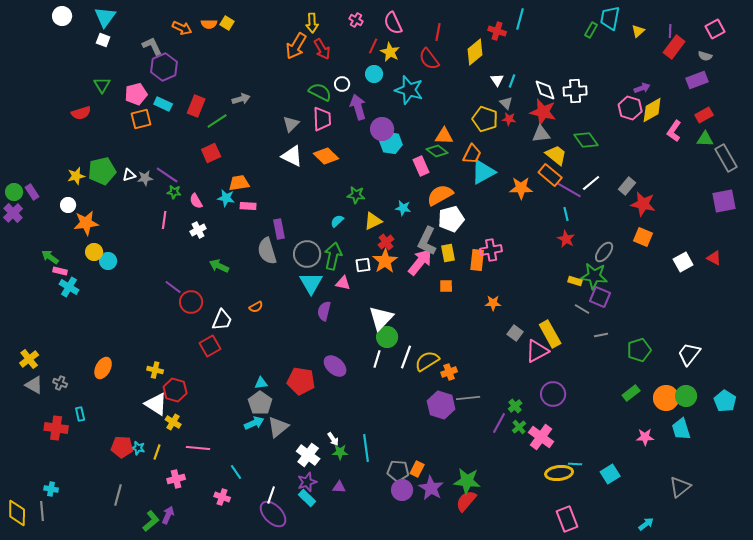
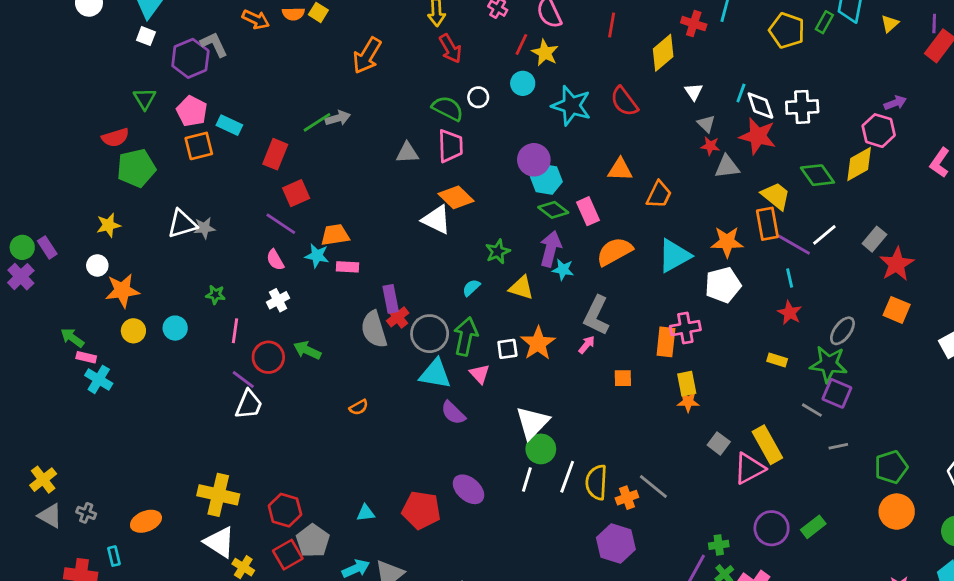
orange arrow: (296, 46) -> (367, 56), moved
red semicircle: (429, 59) -> (624, 101), moved
purple hexagon: (164, 67) -> (190, 58), moved
cyan line: (512, 81) -> (741, 93), moved
pink pentagon: (136, 94) -> (192, 111), turned -30
red rectangle: (196, 106) -> (275, 154), moved
purple arrow: (358, 107) -> (551, 249), moved, turned 30
yellow diamond: (652, 110) -> (859, 164), moved
yellow pentagon: (485, 119) -> (787, 31), moved
green line: (217, 121) -> (317, 122), moved
gray triangle: (291, 124) -> (407, 153), turned 42
gray triangle: (541, 134) -> (727, 167), moved
green diamond: (437, 151) -> (553, 210), moved
white triangle: (292, 156) -> (437, 220), moved
green pentagon: (102, 171) -> (136, 168), moved
cyan triangle: (483, 172) -> (674, 256), moved
white triangle: (129, 175) -> (182, 224), size x1.6
purple line: (167, 175) -> (281, 224), moved
orange rectangle: (550, 175) -> (767, 224), turned 40
green star: (174, 192) -> (215, 295), moved
green star: (356, 195) -> (498, 252), turned -30
red star: (643, 204) -> (897, 264), turned 30
white pentagon: (451, 219) -> (723, 285), moved
pink line: (164, 220) -> (235, 331), moved
yellow triangle: (373, 221) -> (521, 288), turned 42
red cross: (386, 242) -> (398, 317), moved
yellow rectangle: (448, 253) -> (687, 384), moved
cyan circle: (108, 261) -> (175, 328), moved
pink arrow: (420, 262) -> (587, 345), size x0.5
yellow rectangle: (575, 281) -> (777, 360), moved
cyan triangle: (311, 283) -> (435, 374), turned -50
pink triangle: (343, 283) -> (480, 374), turned 35
red circle: (191, 302) -> (268, 357), moved
purple semicircle: (324, 311) -> (453, 413), turned -60
white trapezoid: (222, 320) -> (249, 404), moved
red square: (210, 346) -> (288, 555), moved
yellow semicircle: (427, 361) -> (596, 482), turned -55
orange ellipse: (103, 368) -> (146, 521), moved, turned 40
yellow cross: (155, 370) -> (218, 495), size x1.8
red hexagon: (175, 390) -> (285, 510), moved
green rectangle: (631, 393) -> (813, 527), moved
gray line: (468, 398) -> (653, 487), moved, turned 45
orange circle: (666, 398) -> (897, 512), moved
gray pentagon: (260, 403) -> (313, 541), moved
green cross: (515, 406) -> (719, 545), turned 32

